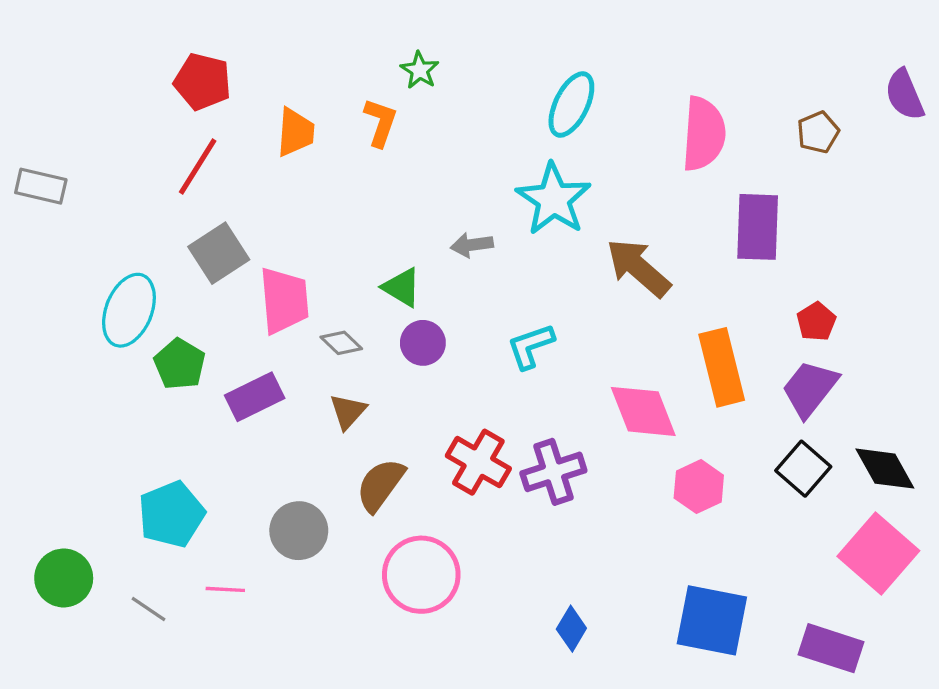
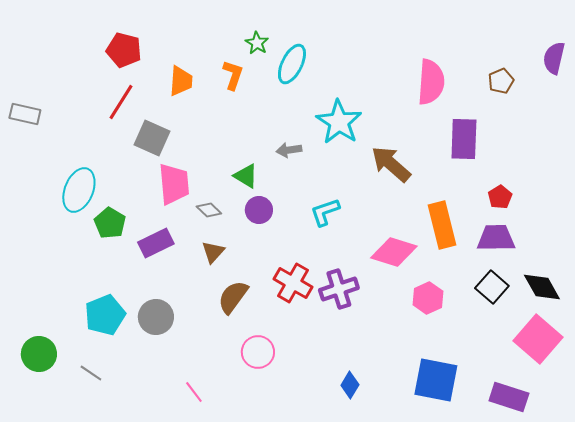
purple semicircle: (905, 95) -> (554, 58), turned 36
cyan ellipse: (571, 104) -> (292, 64), moved
gray square: (219, 253) -> (152, 138), moved, turned -33
purple trapezoid: (810, 389) -> (496, 238), turned 51
pink diamond: (643, 411) -> (394, 252), turned -51
gray circle: (299, 531) -> (156, 317), moved
pink circle: (421, 575) -> (258, 352), size x0.7
pink line: (225, 589) -> (194, 392), moved, turned 50

